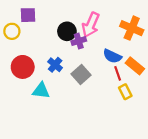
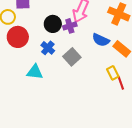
black circle: (67, 31) -> (53, 24), moved
red circle: (23, 67) -> (18, 37), moved
red line: (118, 73) -> (121, 83), moved

